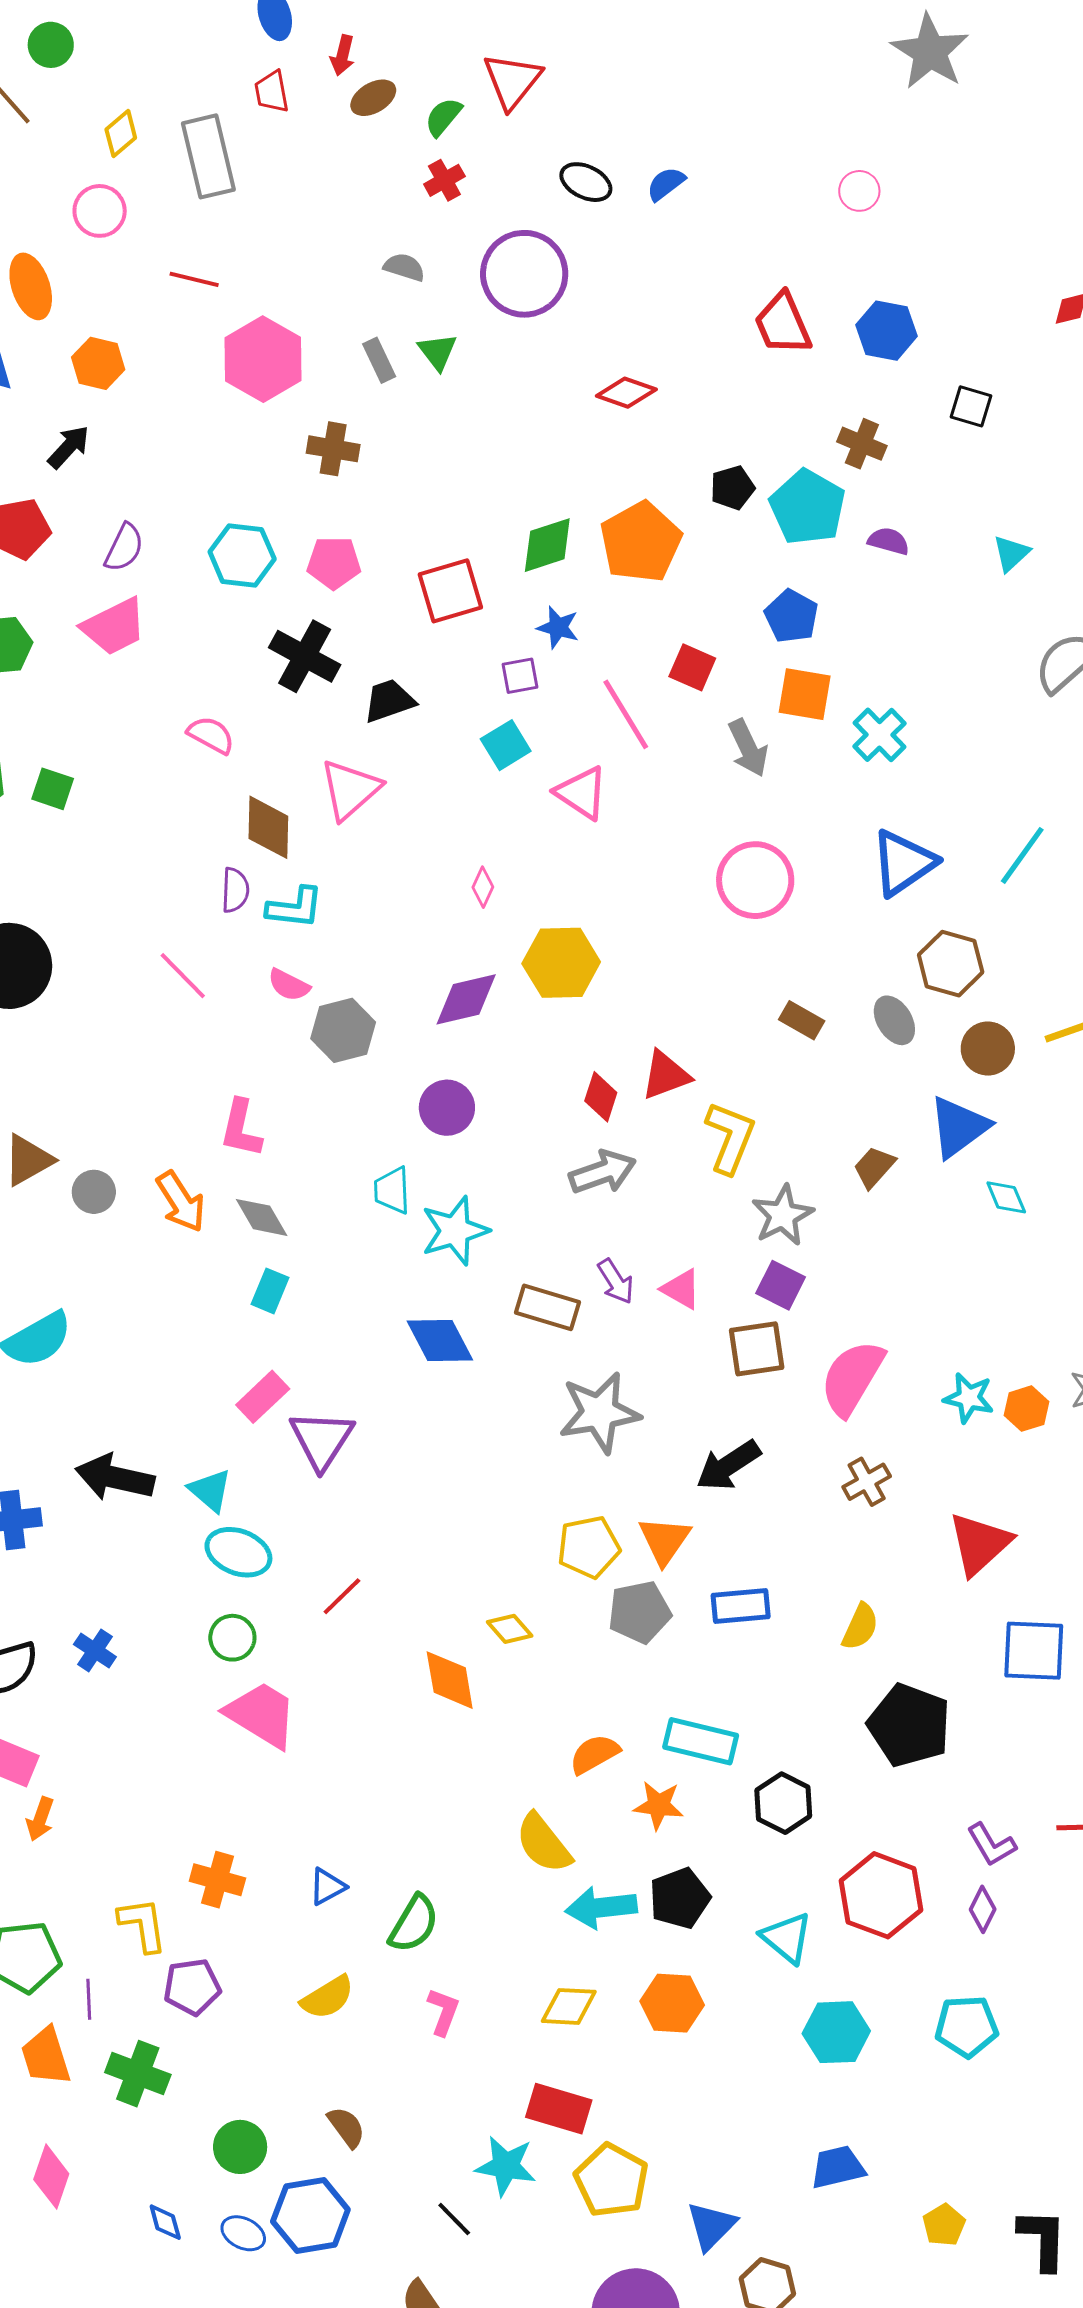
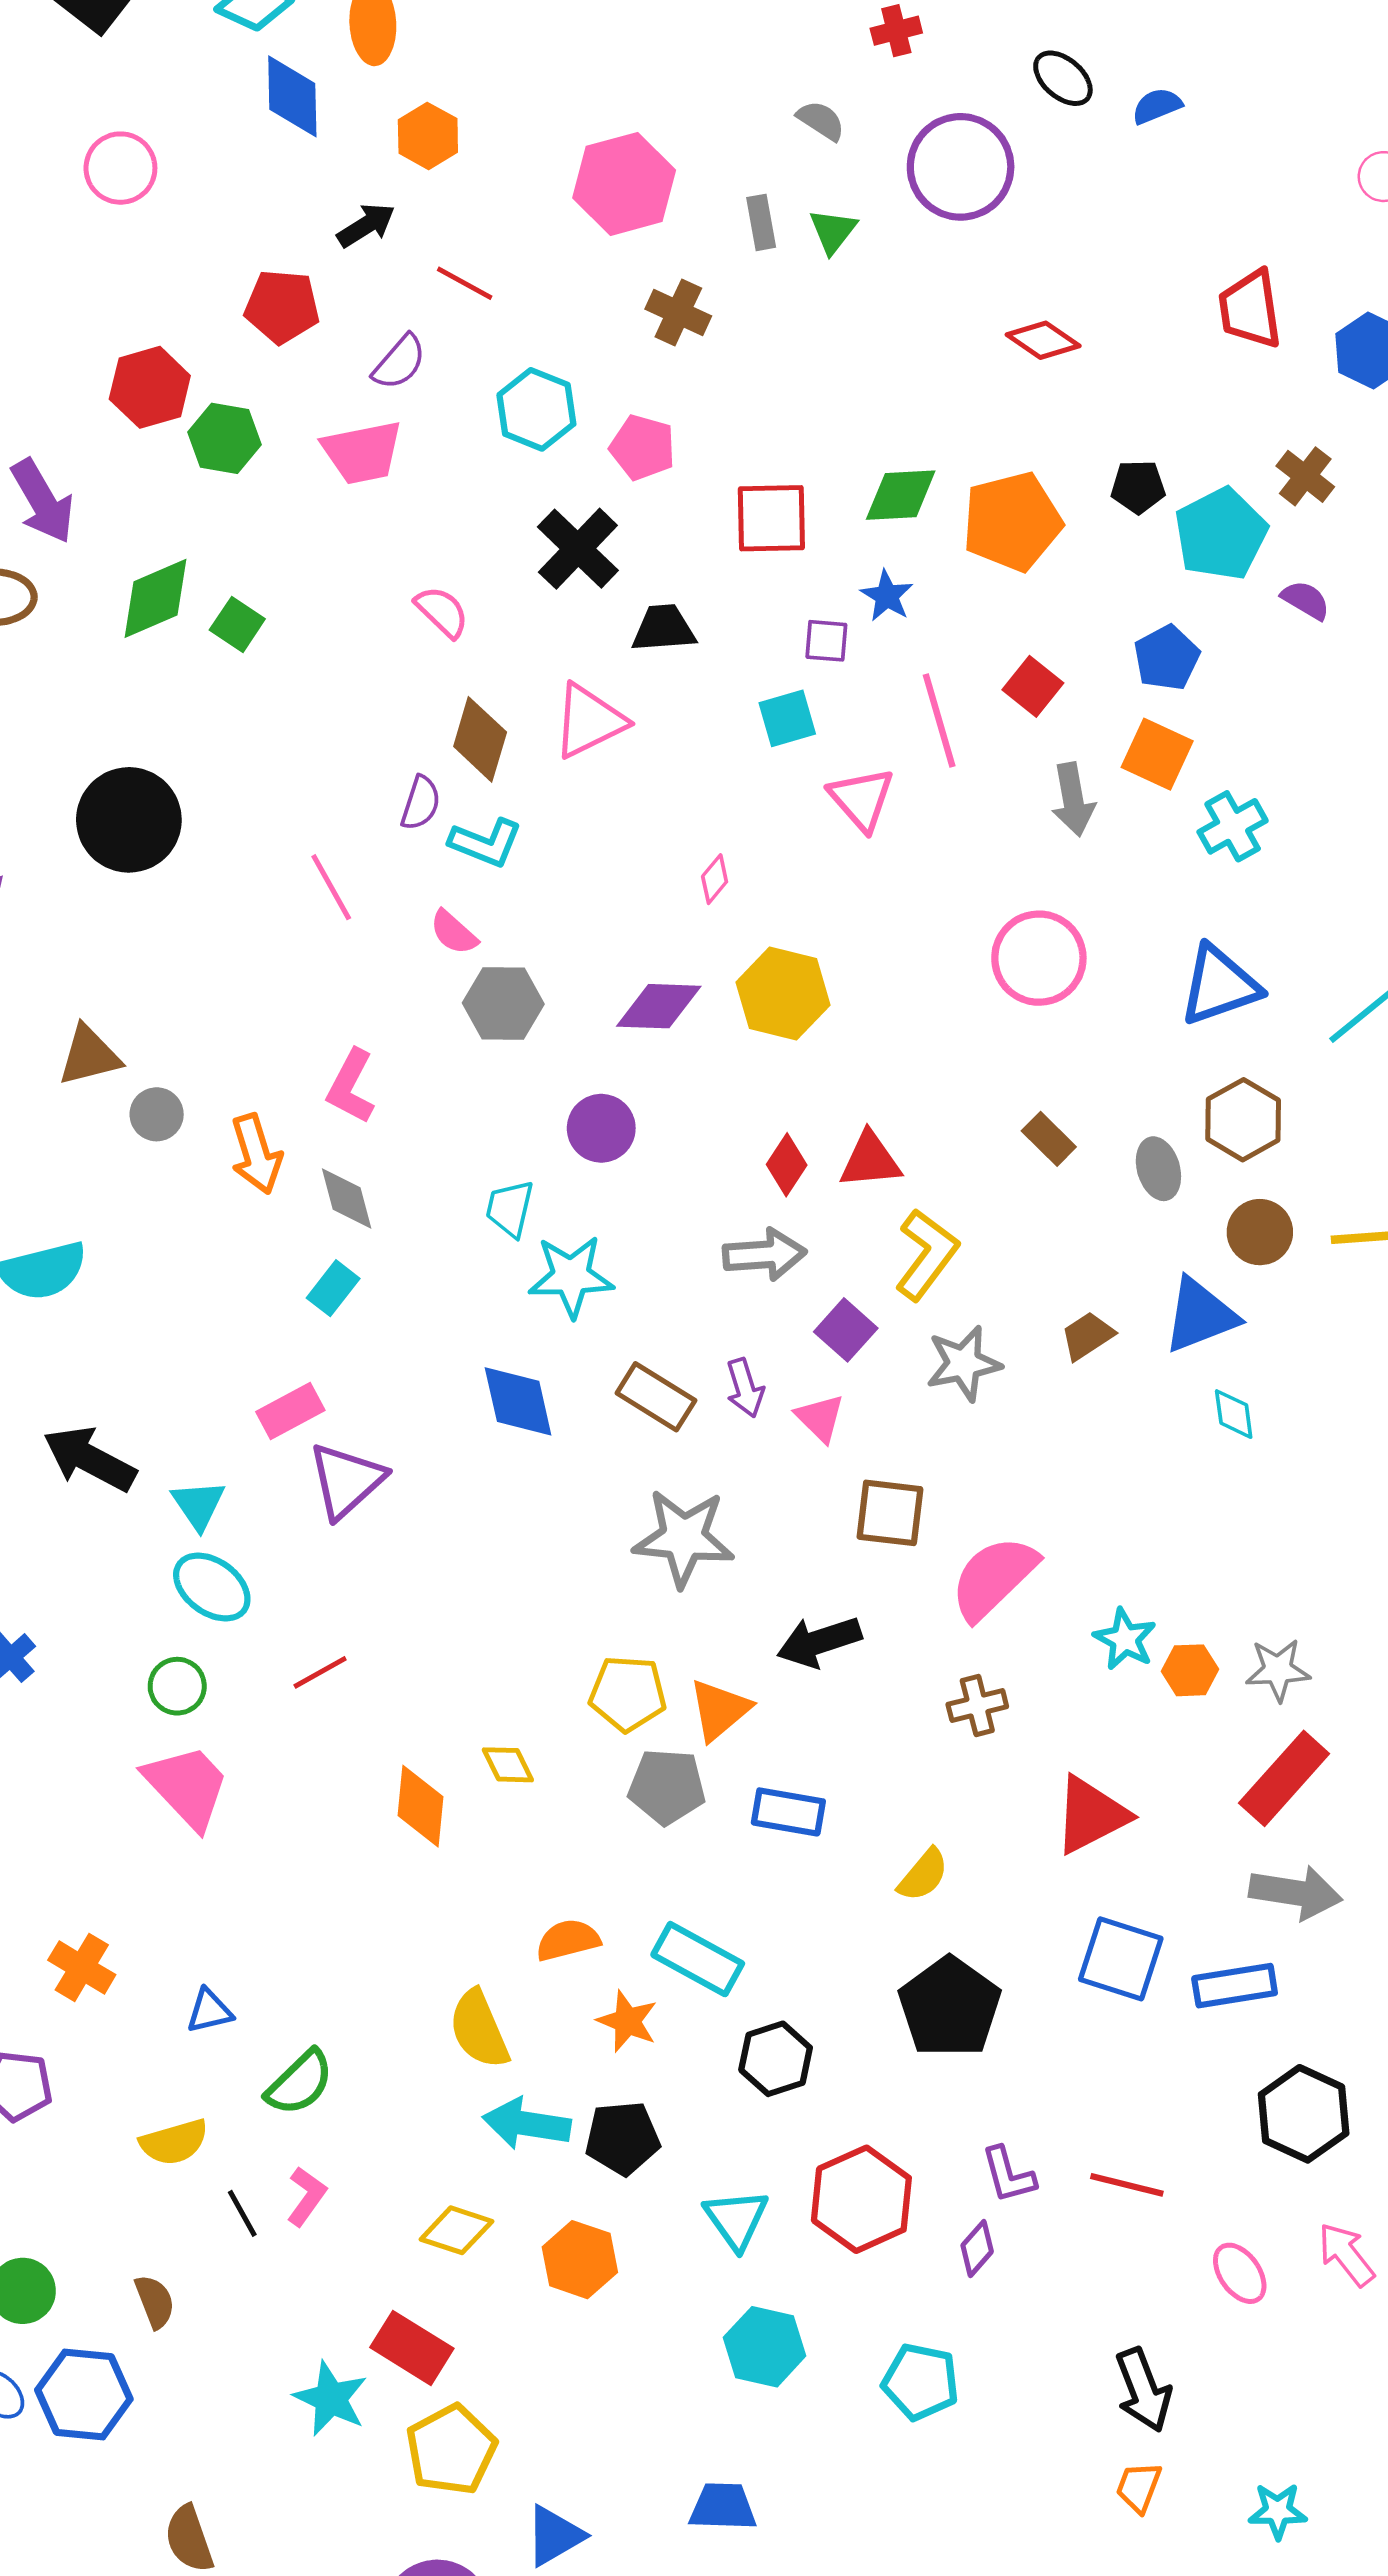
red line: (194, 279) -> (465, 283), moved
purple square: (781, 1285) -> (846, 1330), moved
black line: (454, 2219) -> (242, 2213), moved

